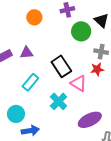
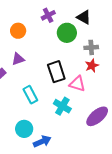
purple triangle: (27, 53) -> (18, 59), moved
black rectangle: (61, 66) -> (56, 72), turned 30
cyan rectangle: (30, 82) -> (30, 95), turned -54

